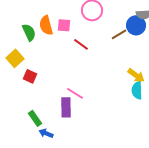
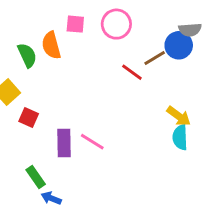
pink square: (64, 25) -> (75, 24), moved
red line: (81, 44) -> (132, 72), moved
purple rectangle: (66, 107) -> (64, 143), moved

